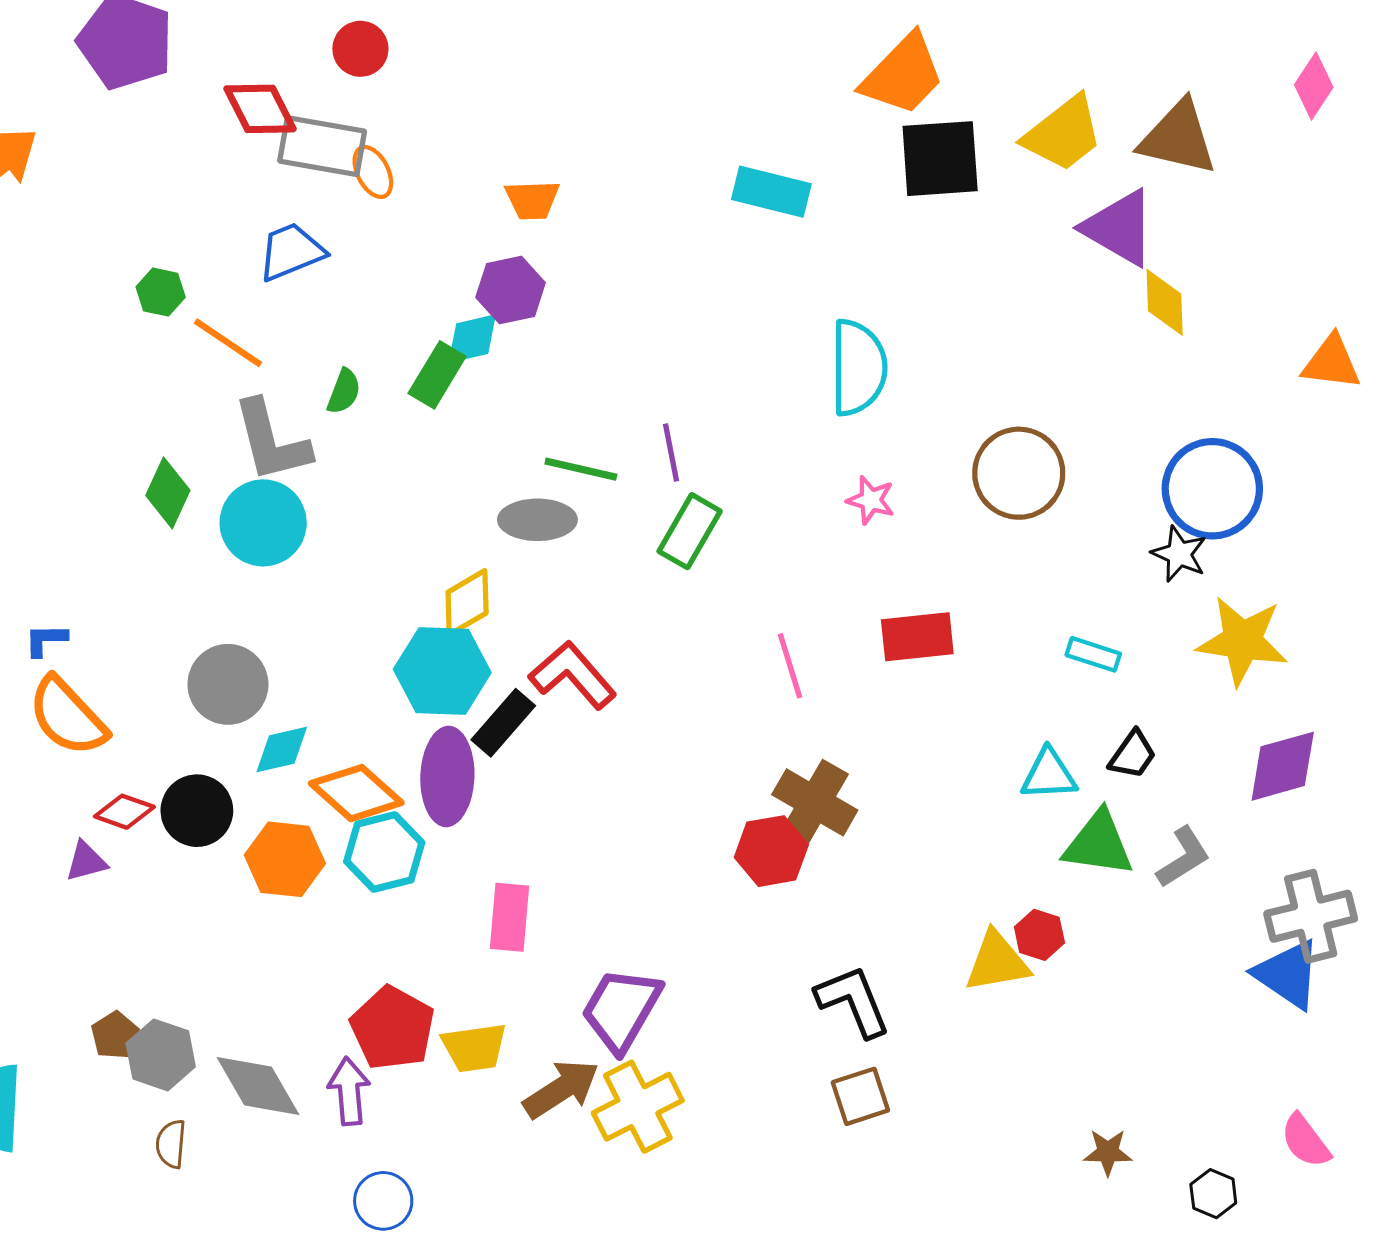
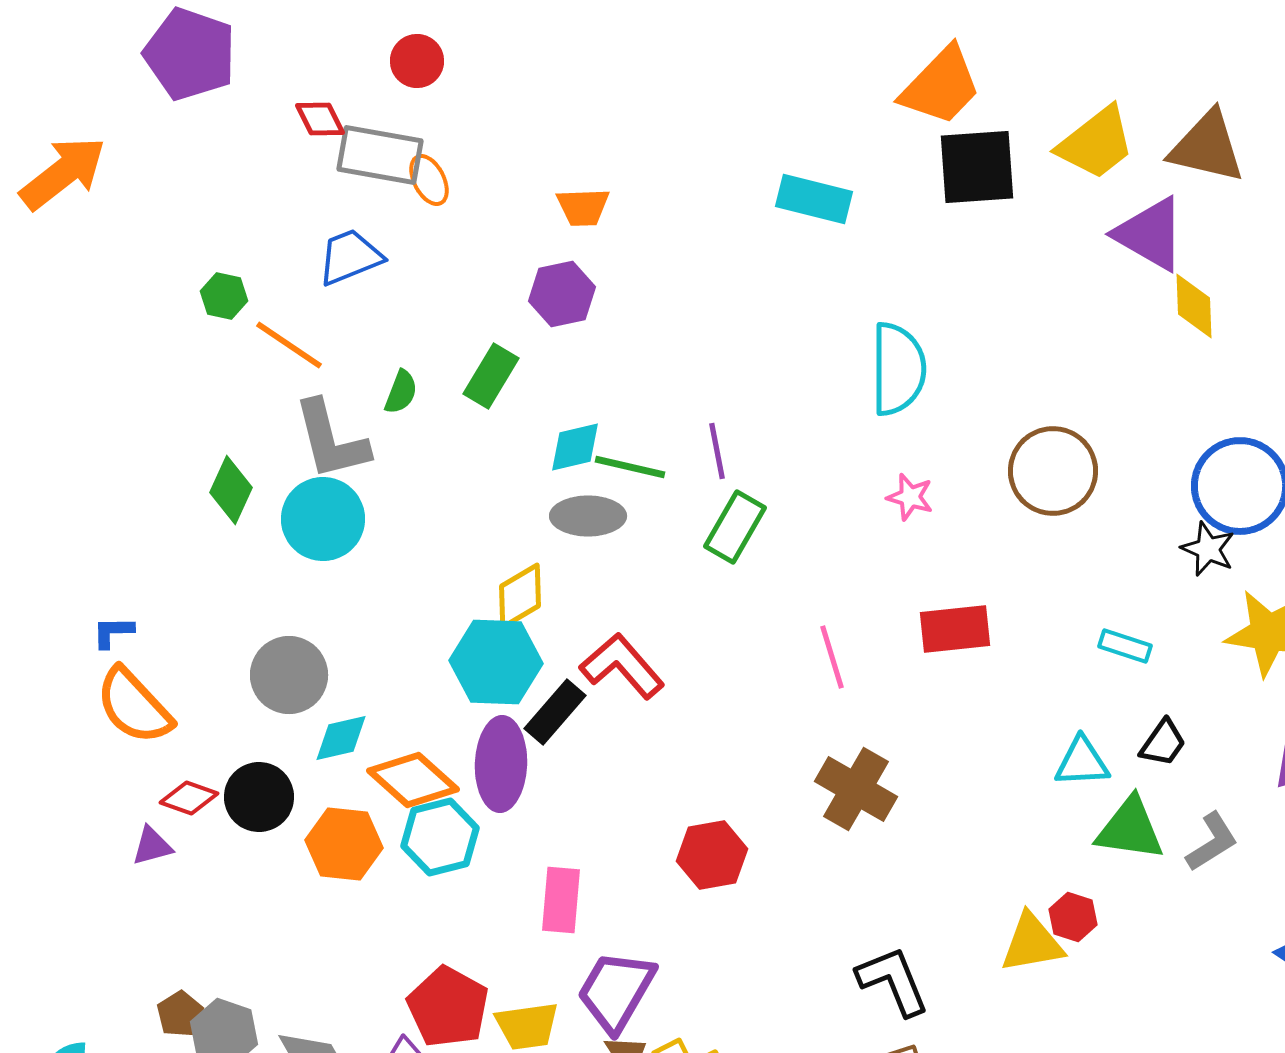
red diamond: (260, 109) -> (320, 119), size x0.7
cyan diamond: (472, 339) -> (575, 447), moved
red hexagon: (771, 851) -> (712, 855), moved
purple trapezoid: (621, 1009) -> (616, 991), moved

